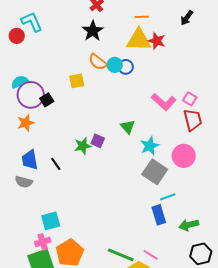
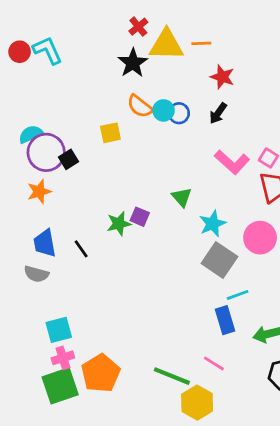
black arrow: (187, 18) -> (218, 113), moved
red circle: (17, 36) -> (20, 52), moved
yellow triangle: (139, 40) -> (166, 45), moved
cyan square: (51, 221) -> (59, 330), moved
pink line: (151, 255) -> (214, 363), moved

